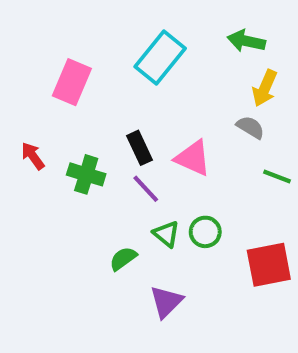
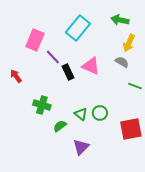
pink triangle: (193, 158) -> (91, 66), moved
green cross: (86, 174) -> (42, 105), moved
purple line: (146, 189) -> (53, 57), moved

